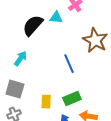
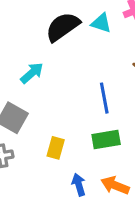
green rectangle: (72, 98) -> (106, 140), moved

